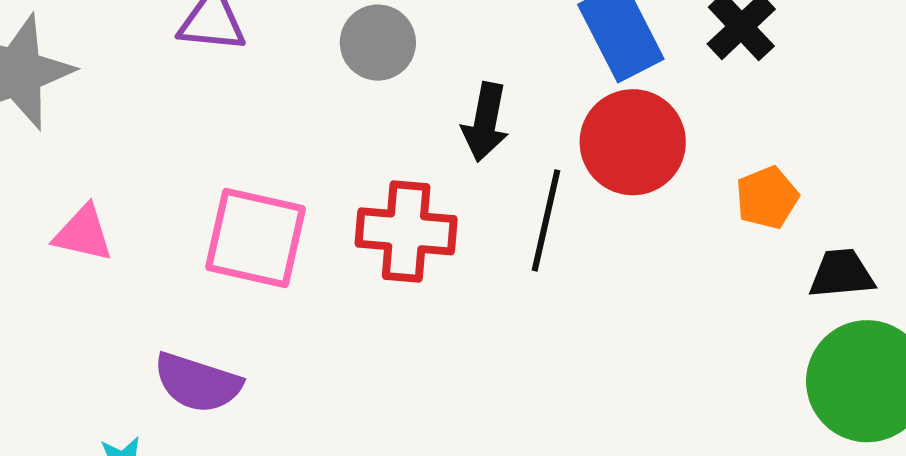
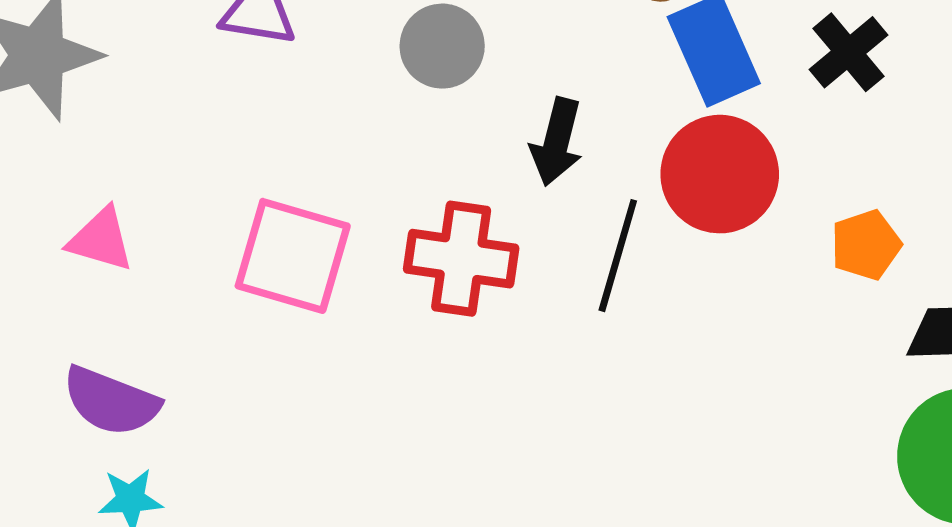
purple semicircle: (198, 383) -> (111, 401), moved

